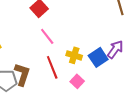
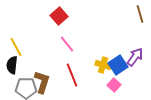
yellow cross: (74, 55) -> (103, 65), moved
pink square: (77, 81) -> (114, 85), moved

